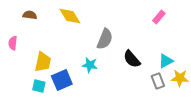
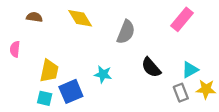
pink rectangle: (159, 17) -> (182, 19), size x1.5
gray semicircle: (105, 39) -> (126, 32), moved

